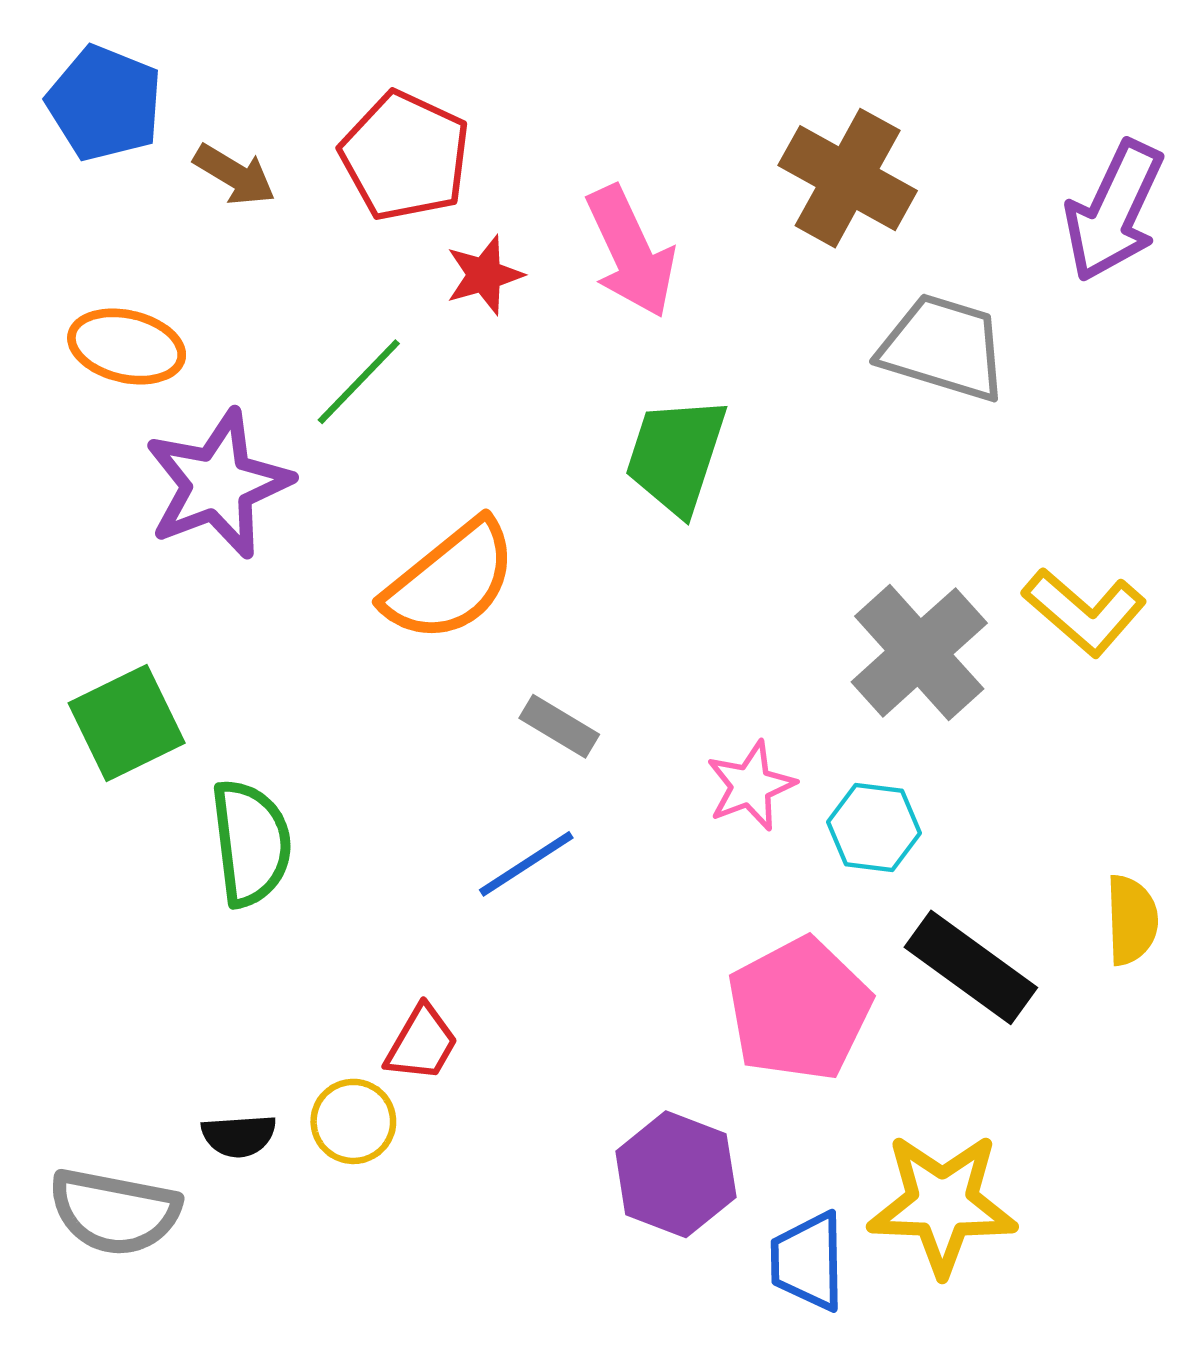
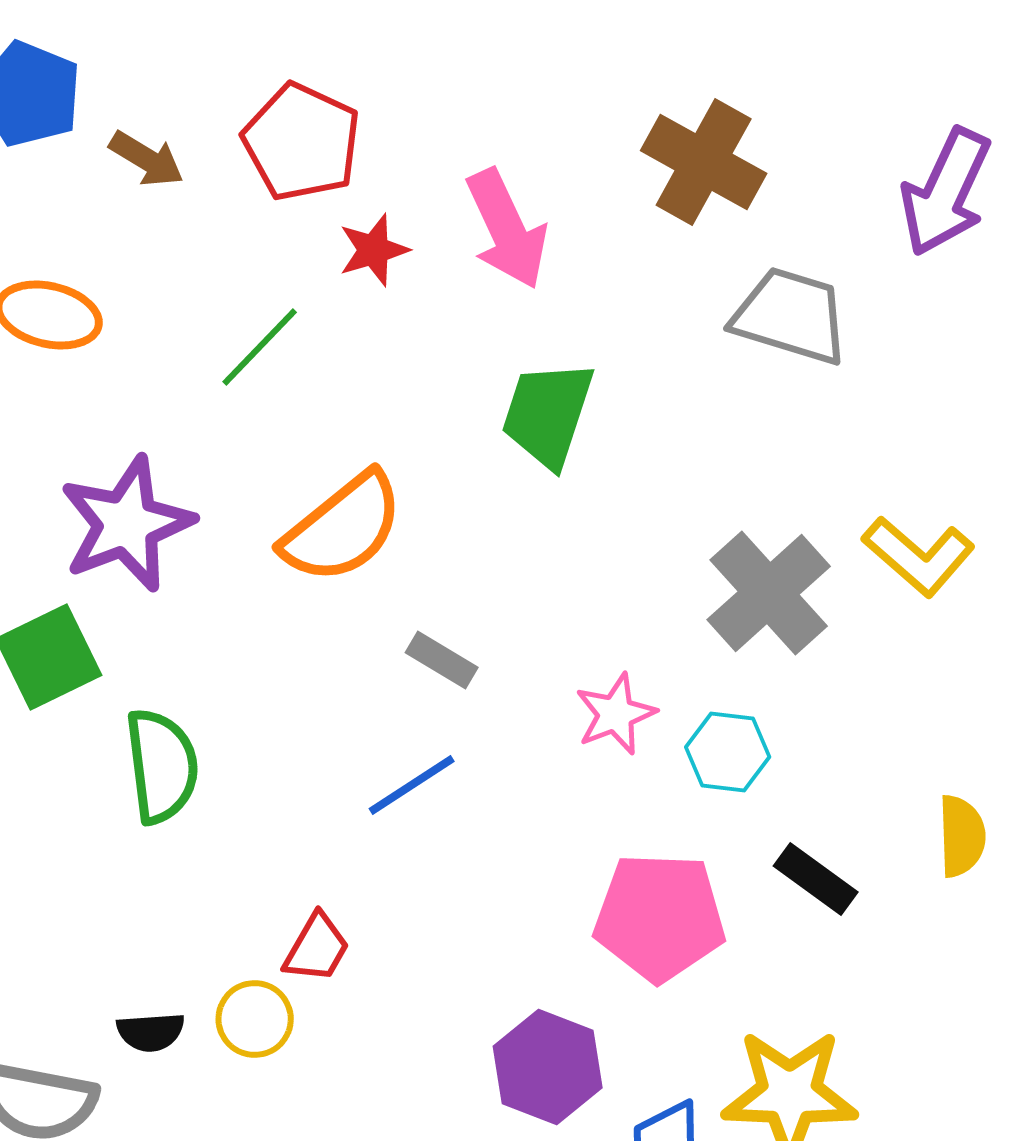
purple star: (218, 484) -> (127, 524), moved
black rectangle: (971, 967) -> (816, 879), size x0.7
pink pentagon: (799, 1009) -> (660, 917), turned 30

